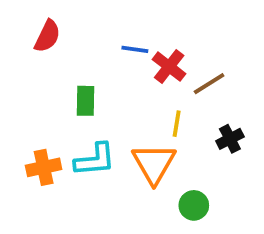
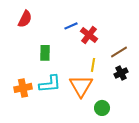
blue line: (135, 49) -> (71, 26), turned -32
brown line: (209, 84) -> (119, 52), moved

